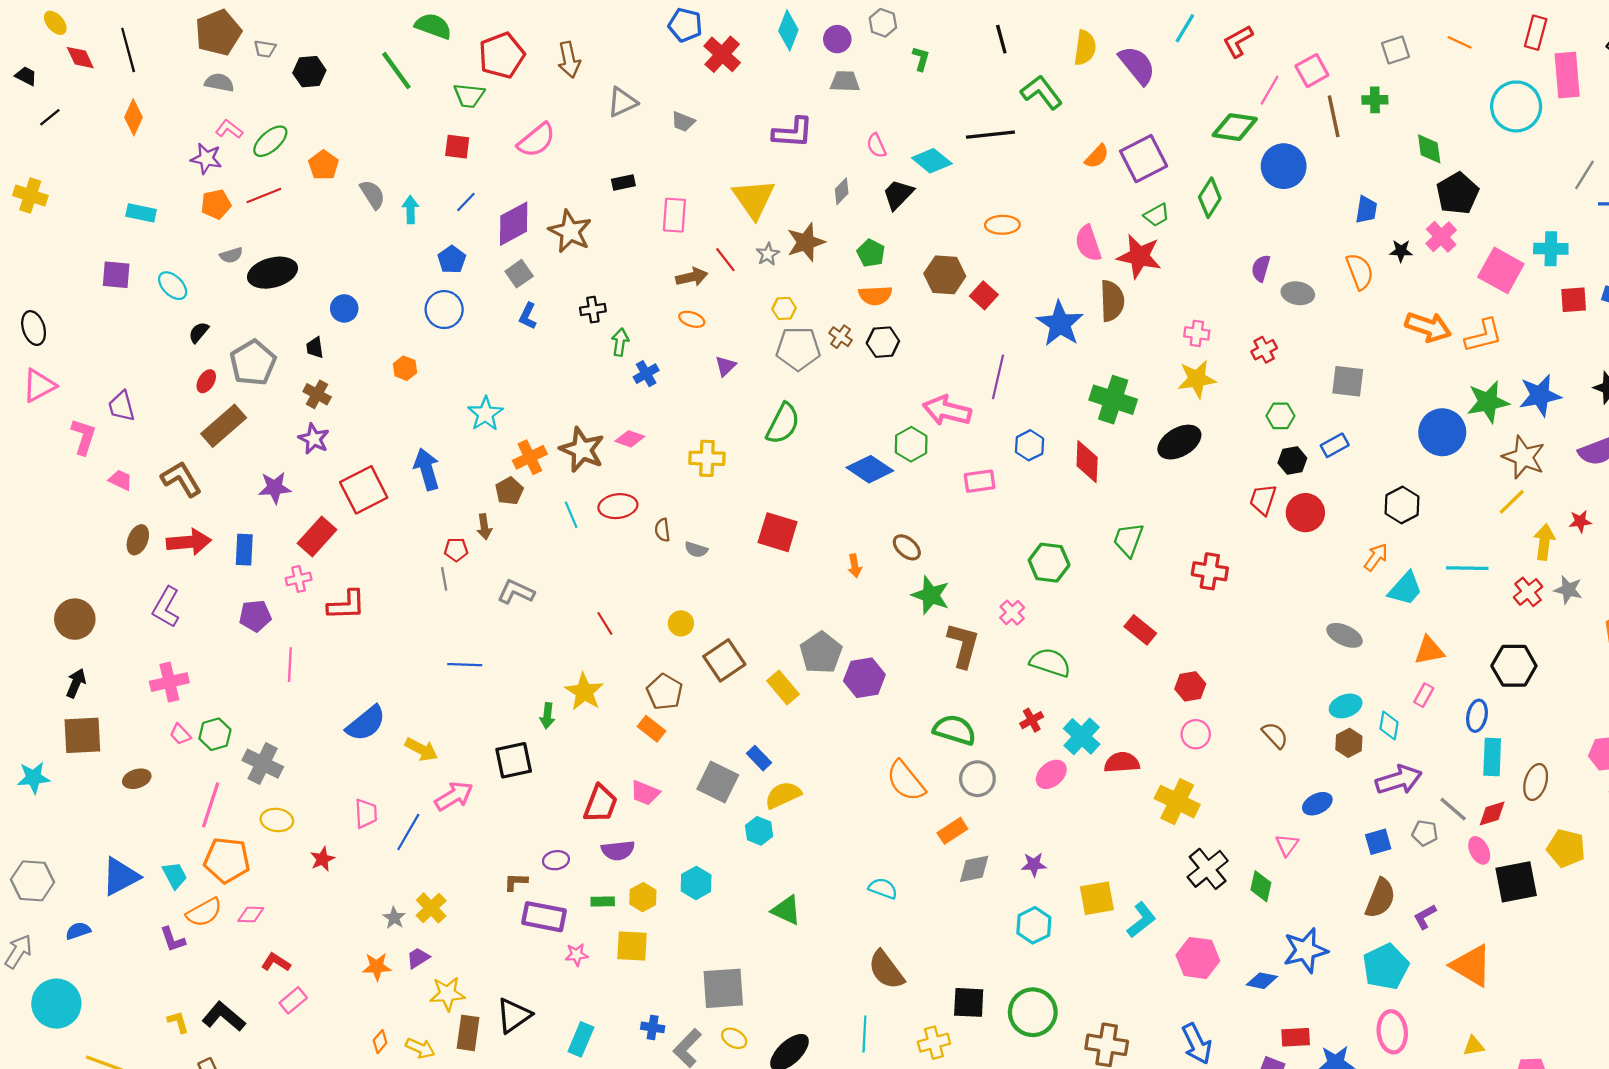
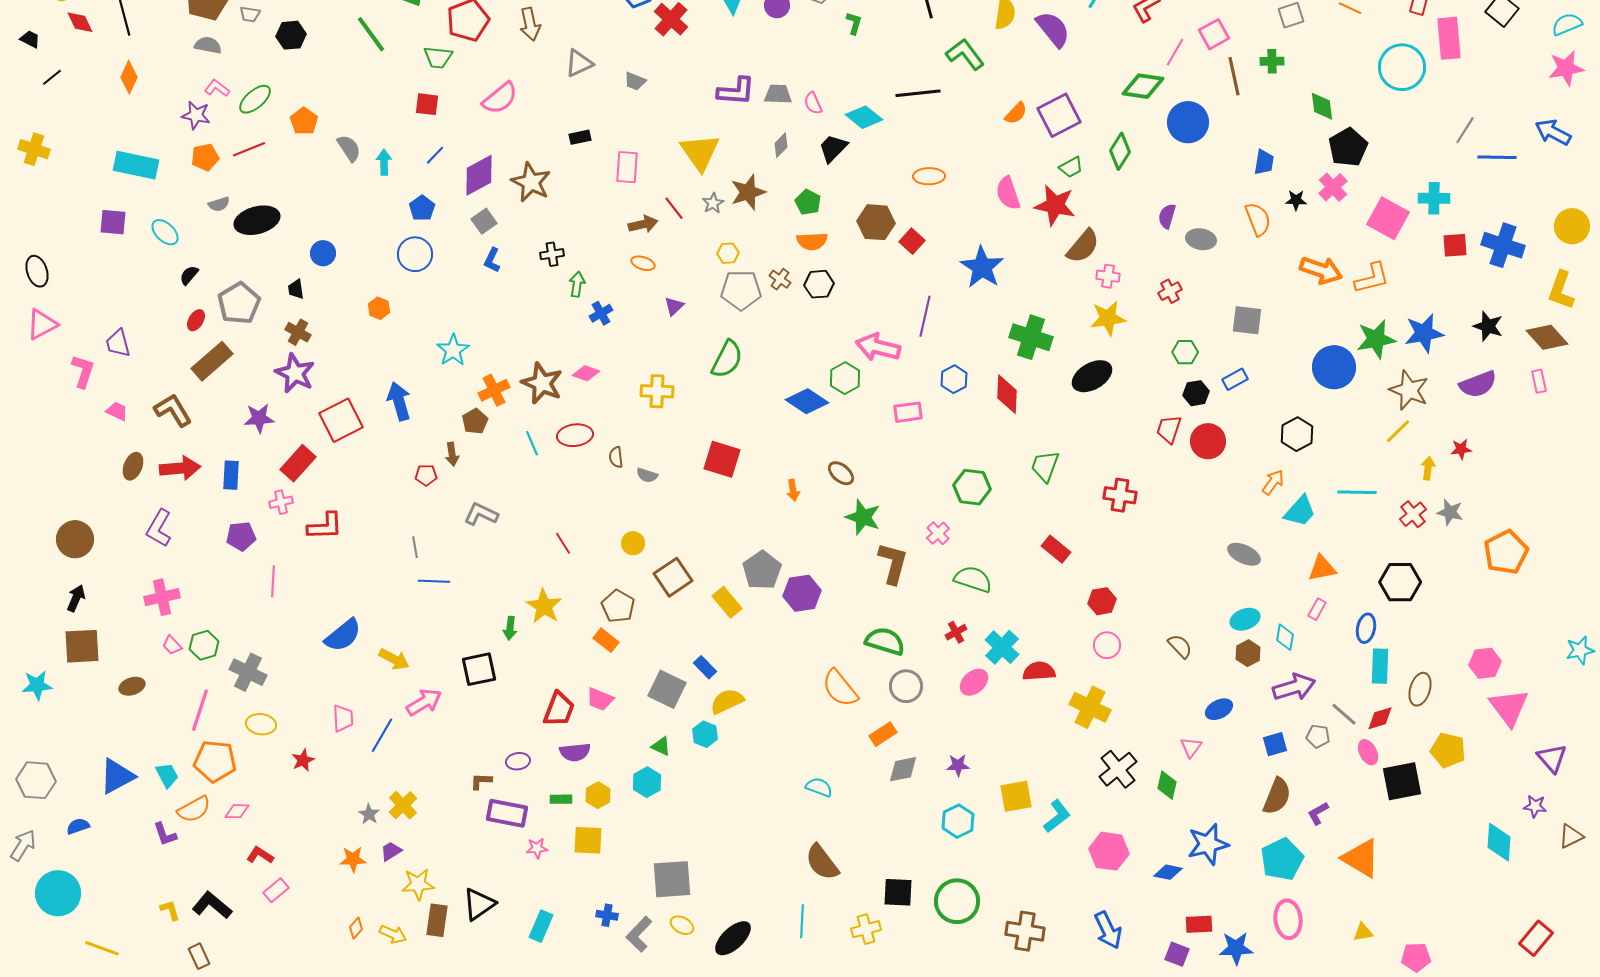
gray trapezoid: (845, 81) -> (778, 94), moved
cyan rectangle: (141, 213) -> (136, 165), size x1.6
brown semicircle: (1112, 301) -> (1083, 246), moved, turned 42
purple star: (314, 439) -> (295, 373), size x1.4
yellow arrow: (1544, 542) -> (1428, 468), size x0.7
gray line: (444, 579) -> (415, 547), moved
green triangle: (786, 910) -> (661, 746), moved, size x0.7

